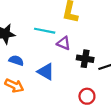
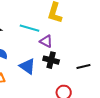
black cross: (85, 59) -> (51, 60), moved

